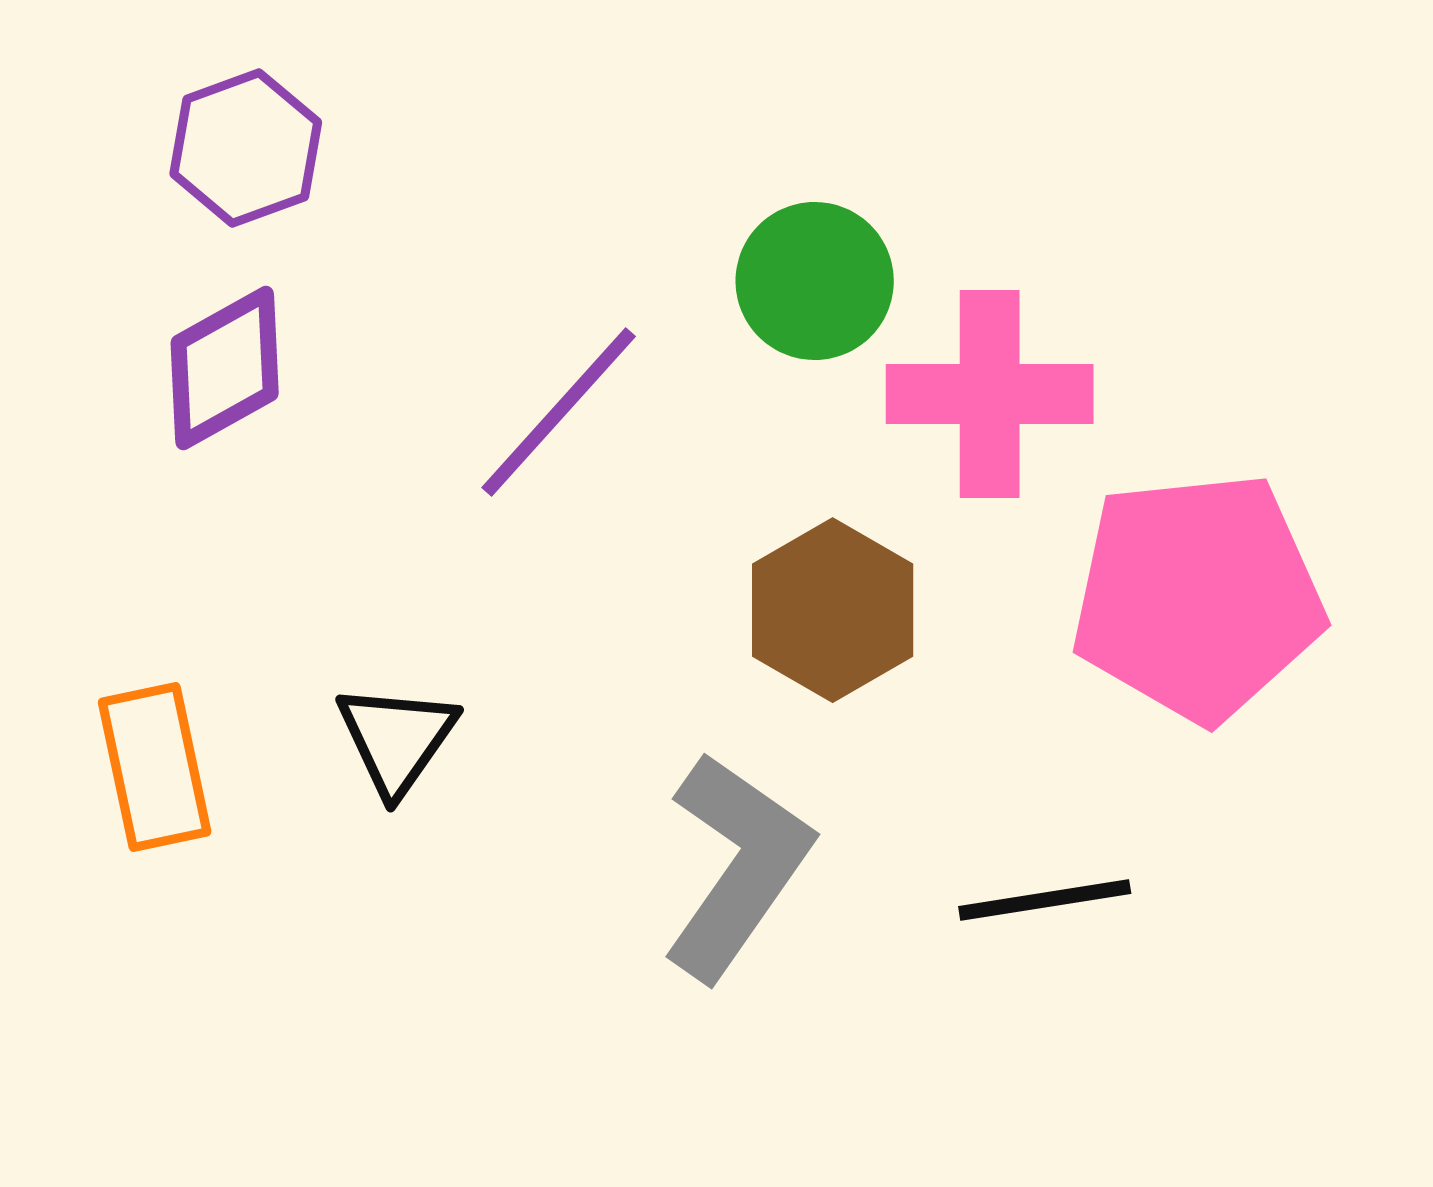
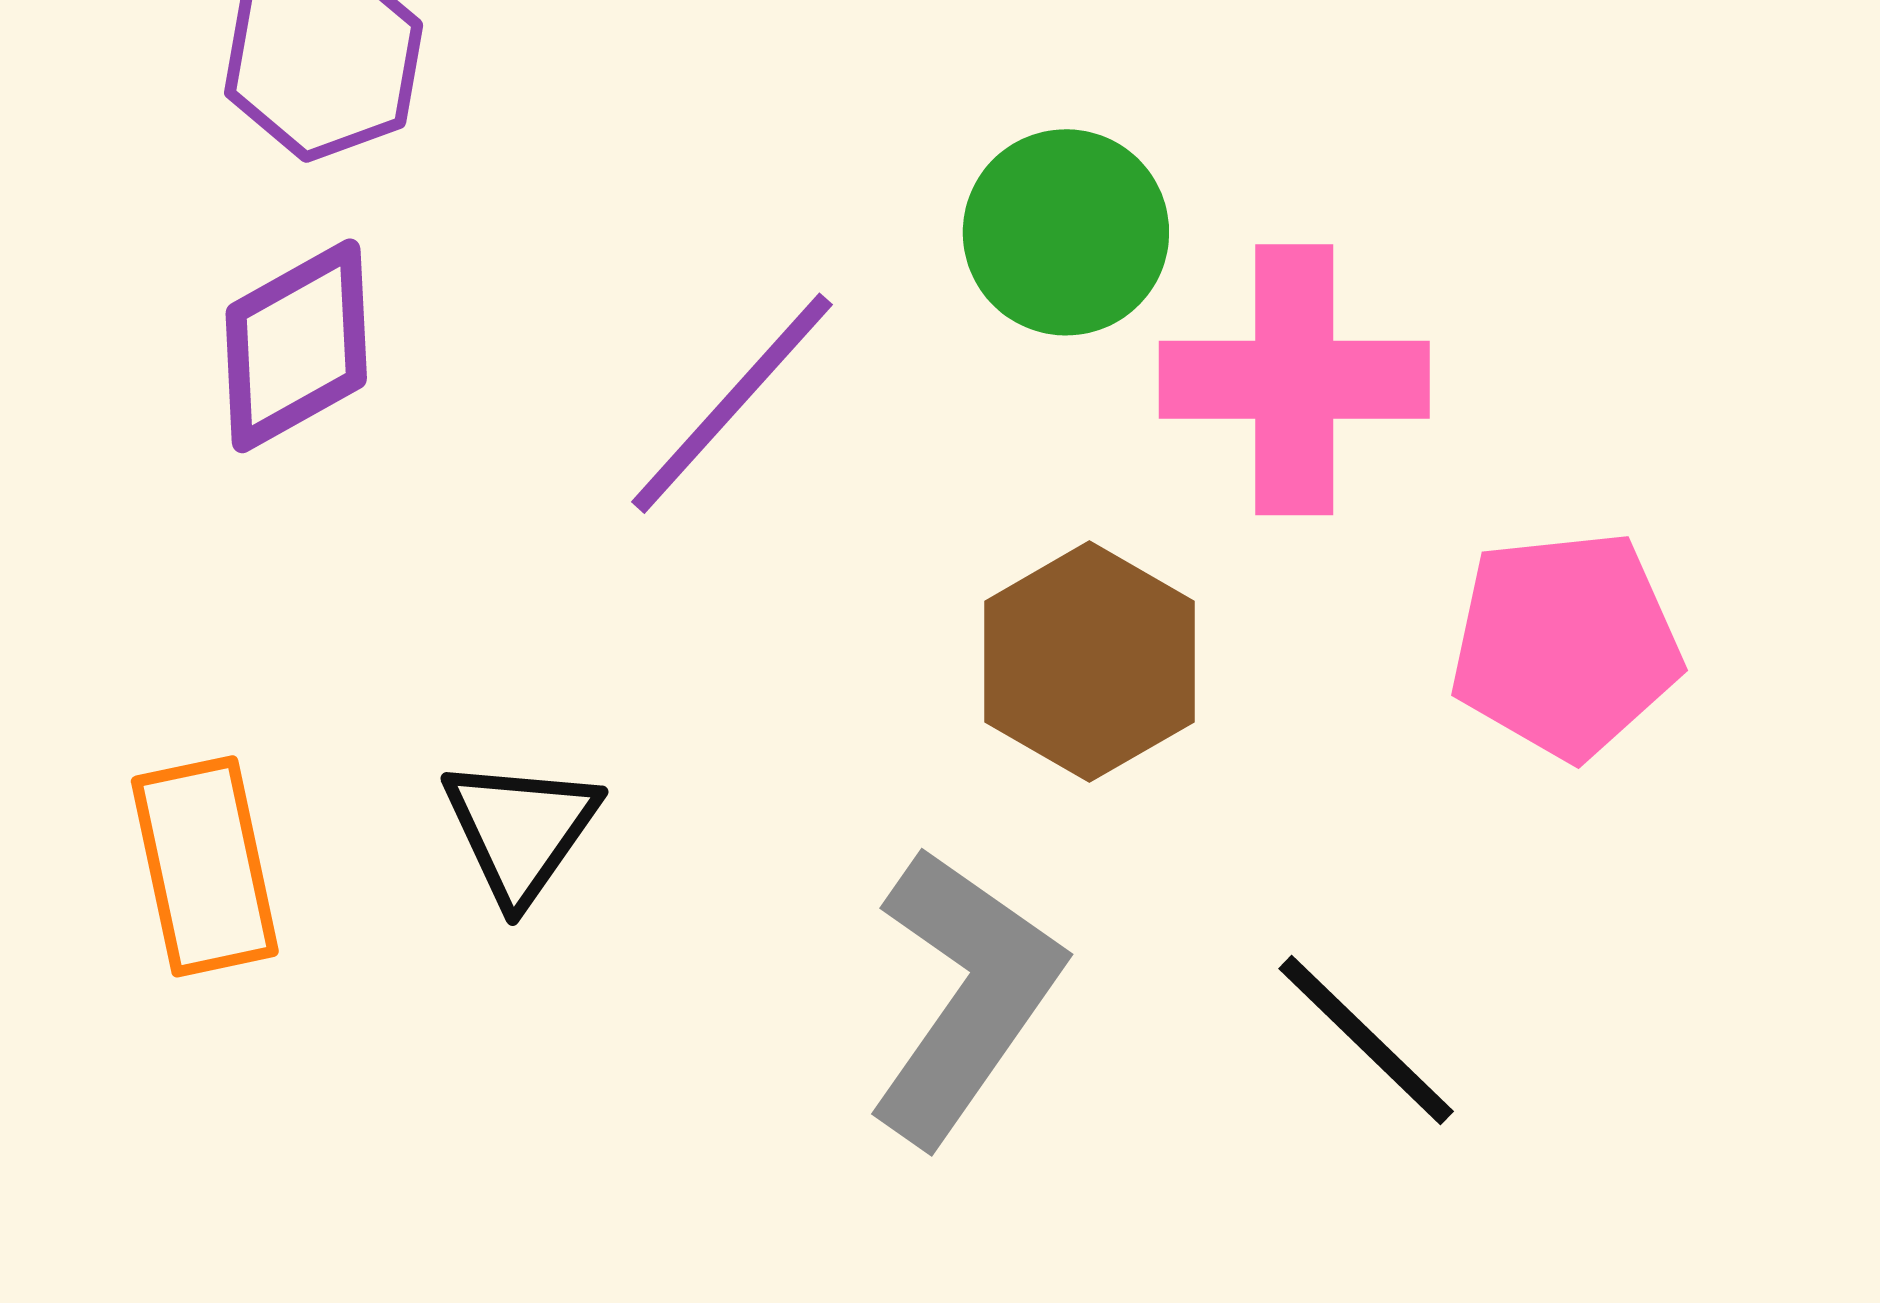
pink pentagon: (1198, 597) -> (1566, 645), size x0.7
black line: (1045, 900) -> (1366, 1040), turned 53

